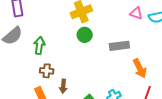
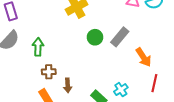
green circle: (85, 35) -> (95, 37), moved
gray rectangle: (119, 46) -> (120, 37), turned -36

